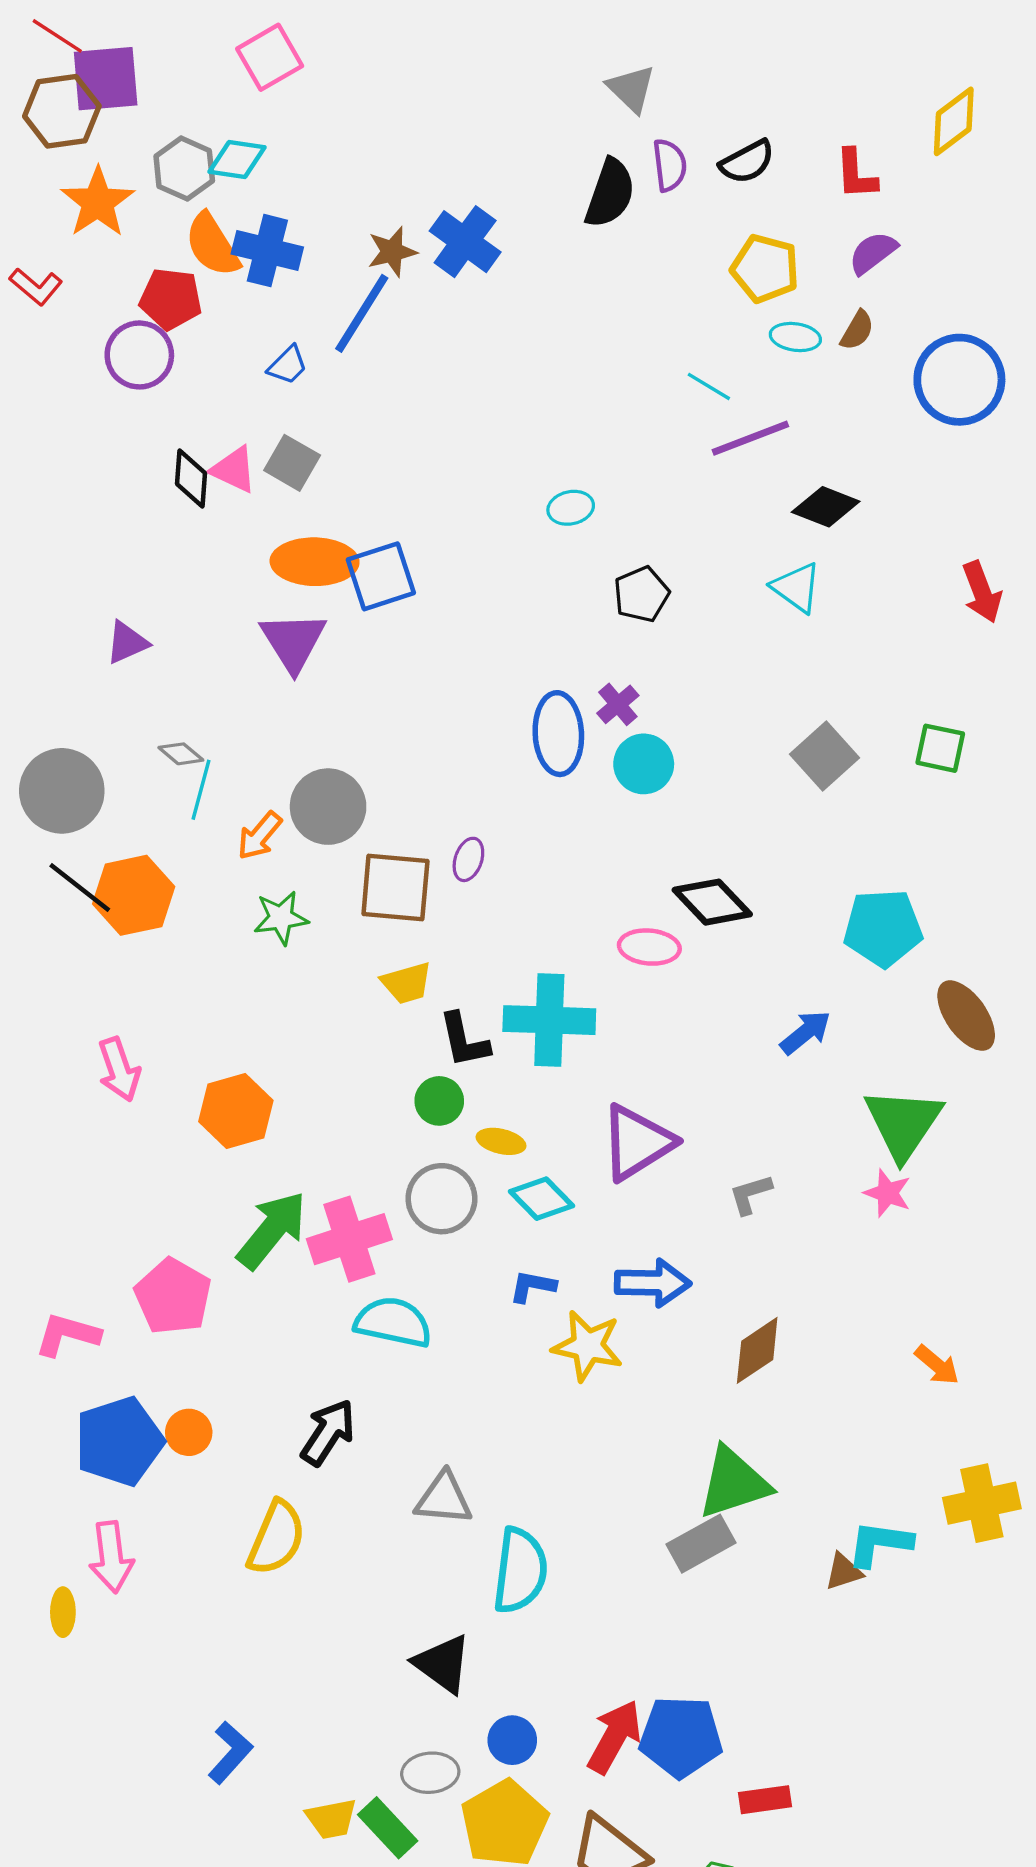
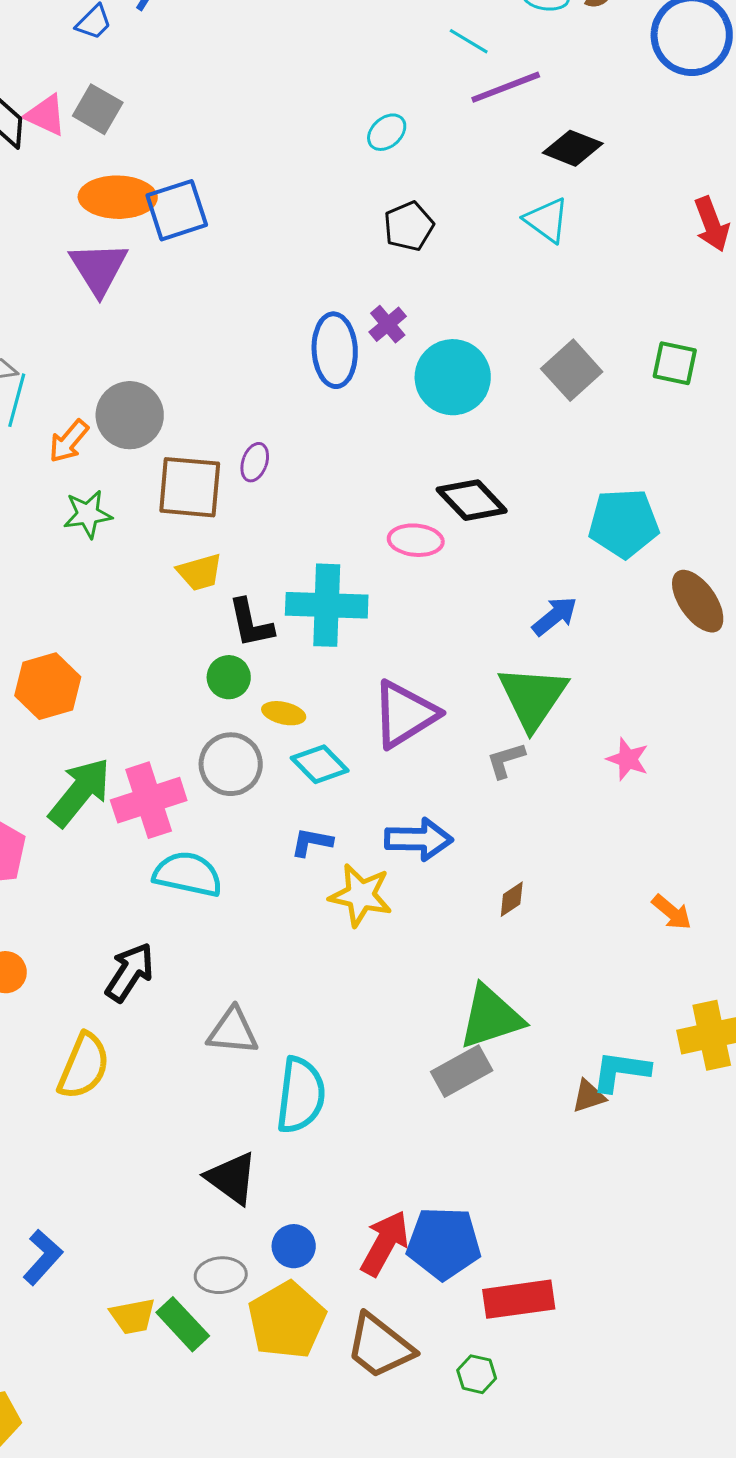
cyan ellipse: (571, 508) -> (387, 132), moved, turned -30
cyan circle: (644, 764) -> (453, 377), moved, size x1.4
green triangle: (903, 1123) -> (533, 697), moved
brown diamond: (757, 1350) -> (512, 899), size x0.6
red rectangle: (765, 1800) -> (519, 1299), size x1.5

